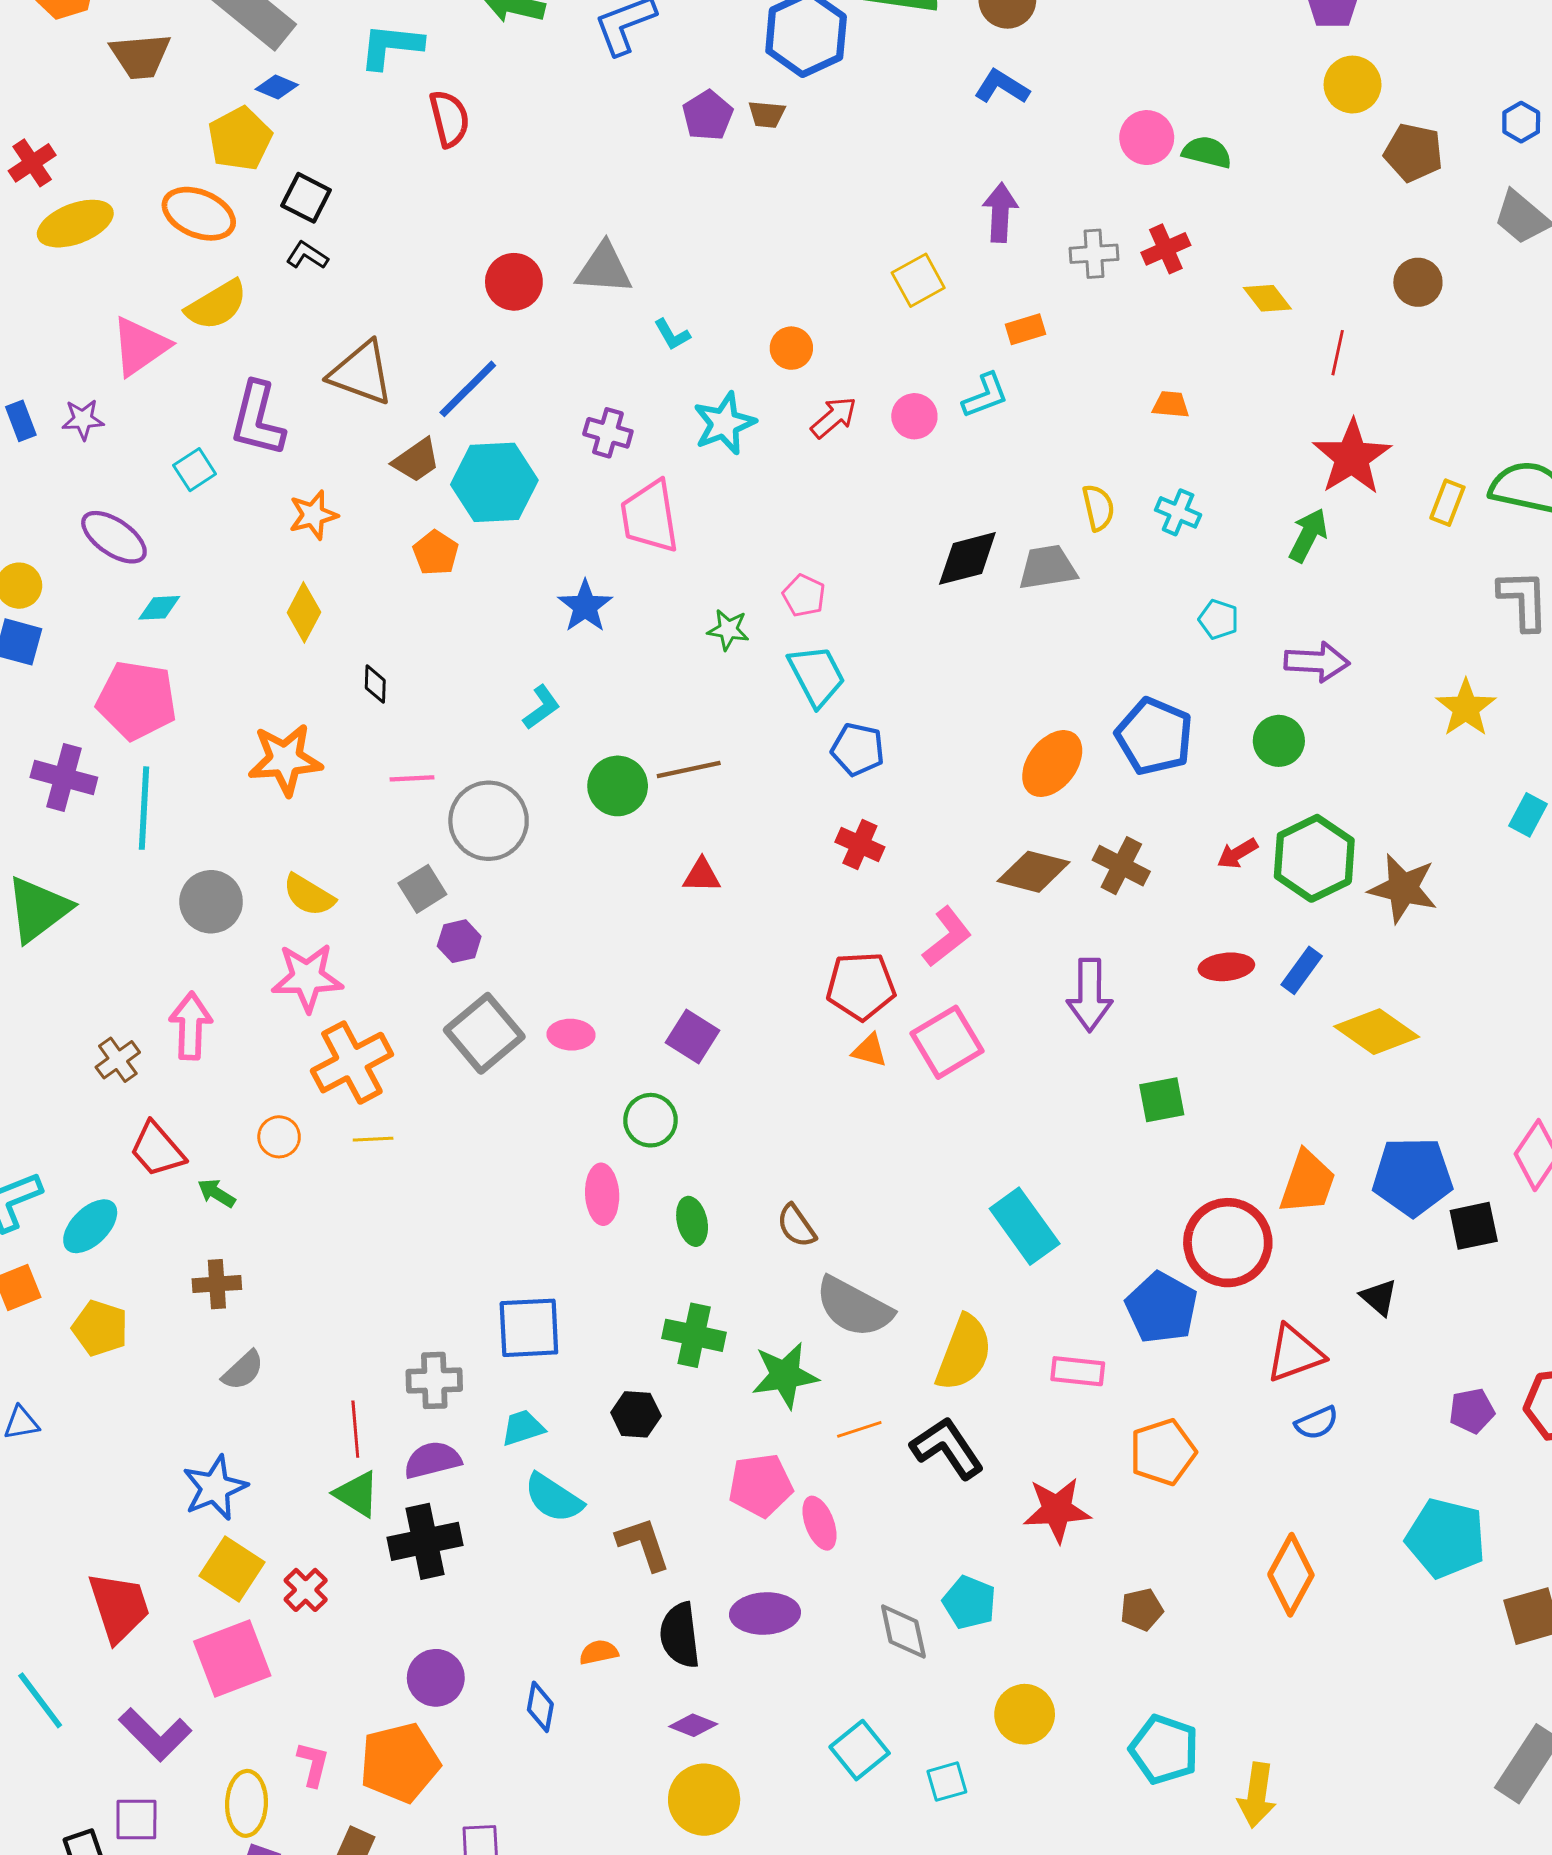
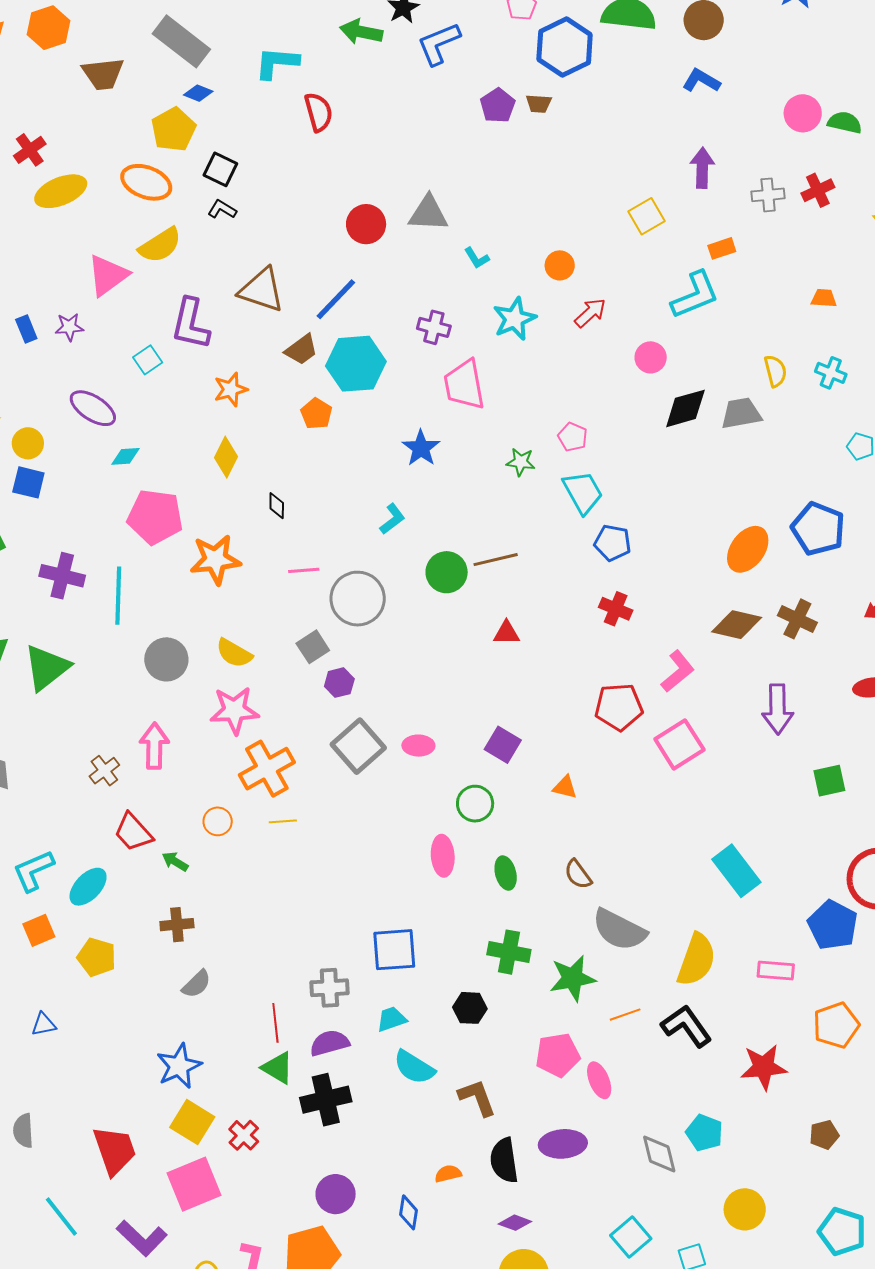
cyan L-shape: (985, 396) -> (695, 295), size x1.5
pink circle: (914, 416) -> (651, 357), moved
pink pentagon: (137, 700) -> (155, 517), moved
orange triangle: (870, 1050) -> (565, 787), moved

